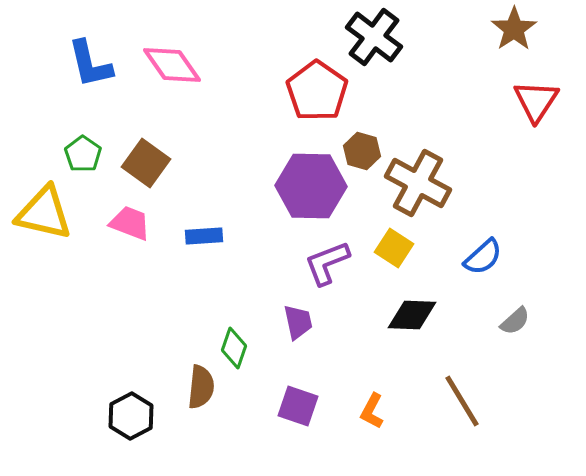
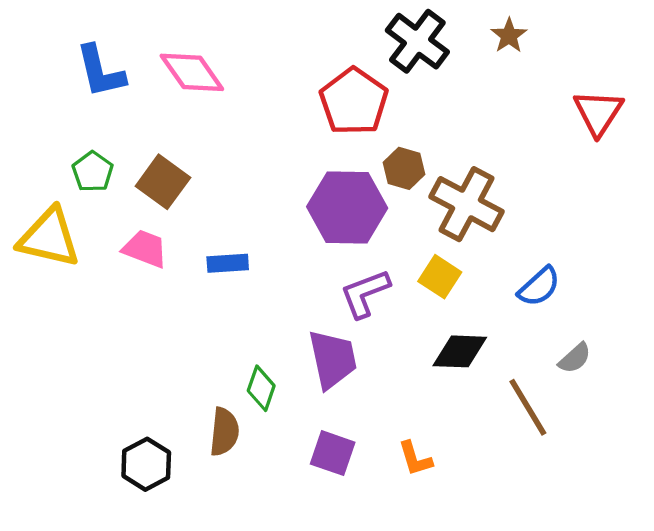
brown star: (514, 29) -> (509, 36), moved, size x0.7
purple trapezoid: (298, 322) -> (333, 359), size x1.5
brown line: (462, 401) -> (528, 407), moved
orange L-shape: (372, 411) -> (415, 459), turned -45

